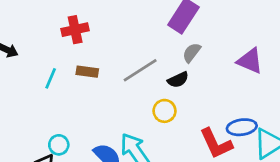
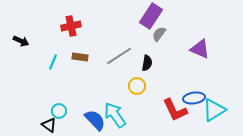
gray semicircle: (192, 53) -> (159, 34), moved
black semicircle: (178, 80) -> (147, 63), turned -56

